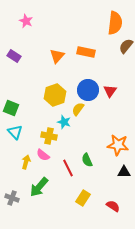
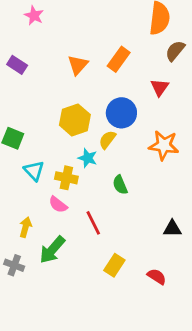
orange rectangle: (86, 52) -> (119, 59), turned -66
red triangle: (110, 91) -> (160, 87), moved
cyan triangle: (15, 132) -> (34, 171), moved
orange star: (118, 145) -> (164, 145), moved
green semicircle: (87, 160) -> (120, 185), moved
yellow arrow: (26, 162) -> (26, 227), moved

